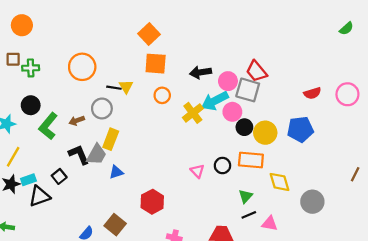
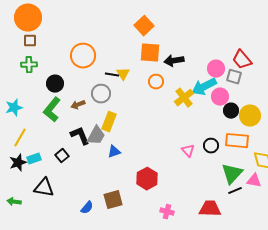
orange circle: (22, 25) -> (28, 18), size x1.4
brown square: (13, 59) -> (30, 41), moved
green cross: (31, 68) -> (29, 65), moved
black arrow: (201, 72) -> (174, 61), moved
gray square: (248, 90) -> (234, 77), size x0.7
black circle: (31, 105) -> (55, 84), moved
black triangle: (39, 196) -> (44, 188), moved, turned 30
green triangle: (246, 196) -> (232, 174), size x1.6
pink triangle: (270, 224) -> (254, 181), moved
brown square: (115, 225) -> (113, 200), turned 36

